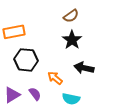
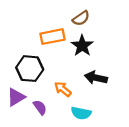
orange rectangle: (14, 32) -> (53, 37), moved
purple triangle: (12, 95) -> (16, 97), moved

